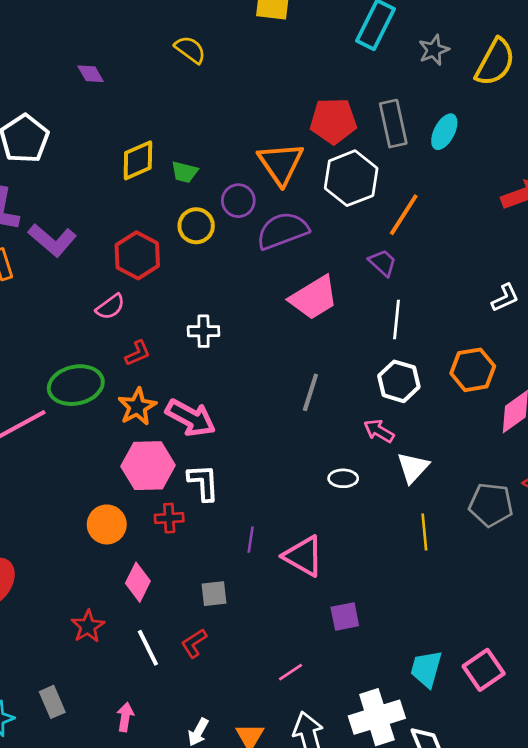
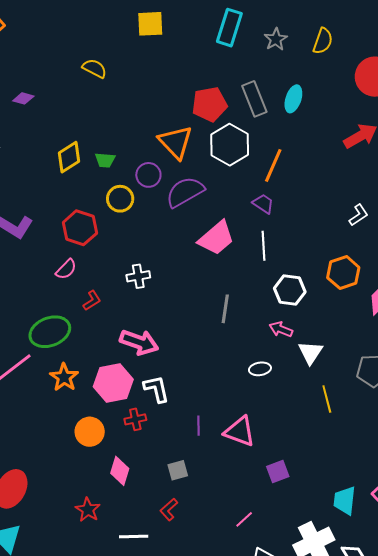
yellow semicircle: (495, 62) -> (323, 41), size x0.7
purple diamond: (91, 74) -> (23, 98), turned -35
white line: (396, 319) -> (263, 246), moved
orange star: (137, 407) -> (64, 377), moved
white line: (148, 648) -> (134, 536), moved, turned -56

